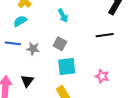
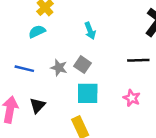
blue line: (13, 43) -> (24, 69), moved
gray star: (33, 49) -> (59, 68), moved
pink star: (102, 76) -> (132, 98), moved

